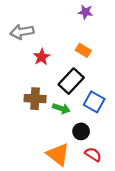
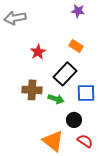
gray arrow: (22, 32) -> (15, 18), moved
blue square: (94, 102) -> (86, 93), turned -30

